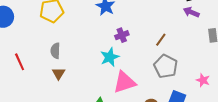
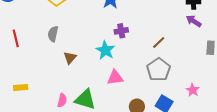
cyan star: (110, 57) -> (105, 50), turned -30
brown triangle: (59, 73) -> (70, 58), moved
pink triangle: (124, 82) -> (115, 78), size x0.7

